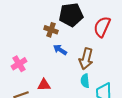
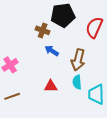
red triangle: (44, 85) -> (51, 86), moved

